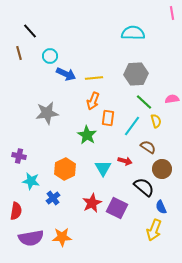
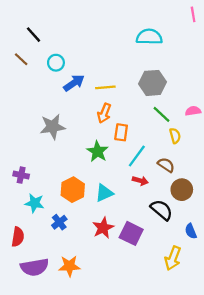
brown line: (19, 53) -> (21, 59), turned -32
blue arrow: (66, 74) -> (74, 83), turned -60
cyan line: (132, 126) -> (137, 156), moved
cyan triangle: (103, 168) -> (104, 193), moved, turned 36
blue semicircle: (161, 207) -> (191, 231), moved

